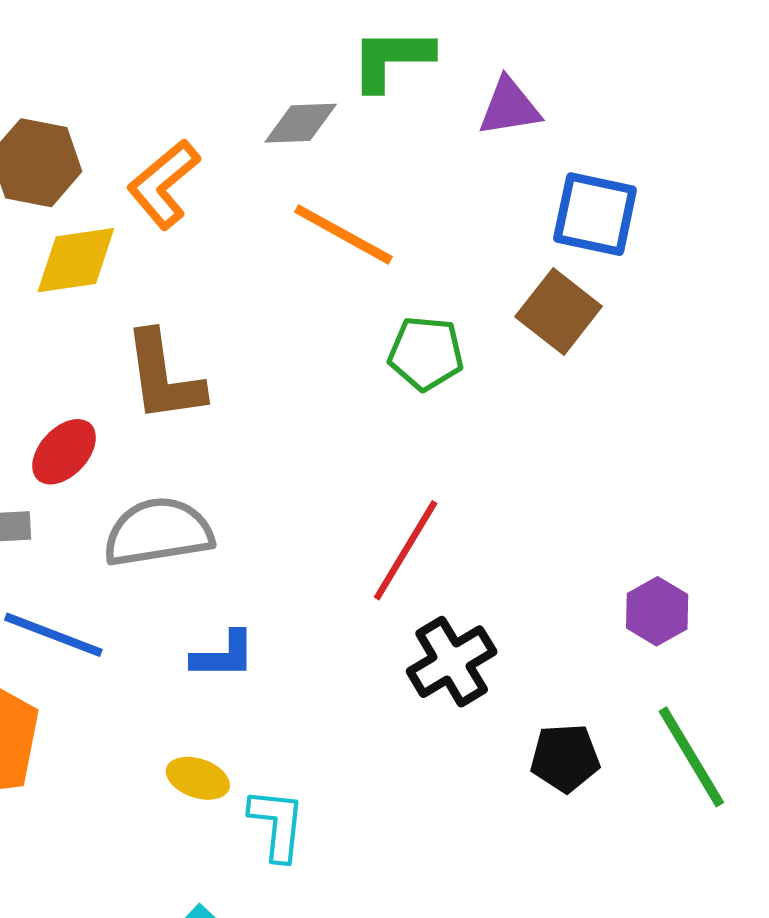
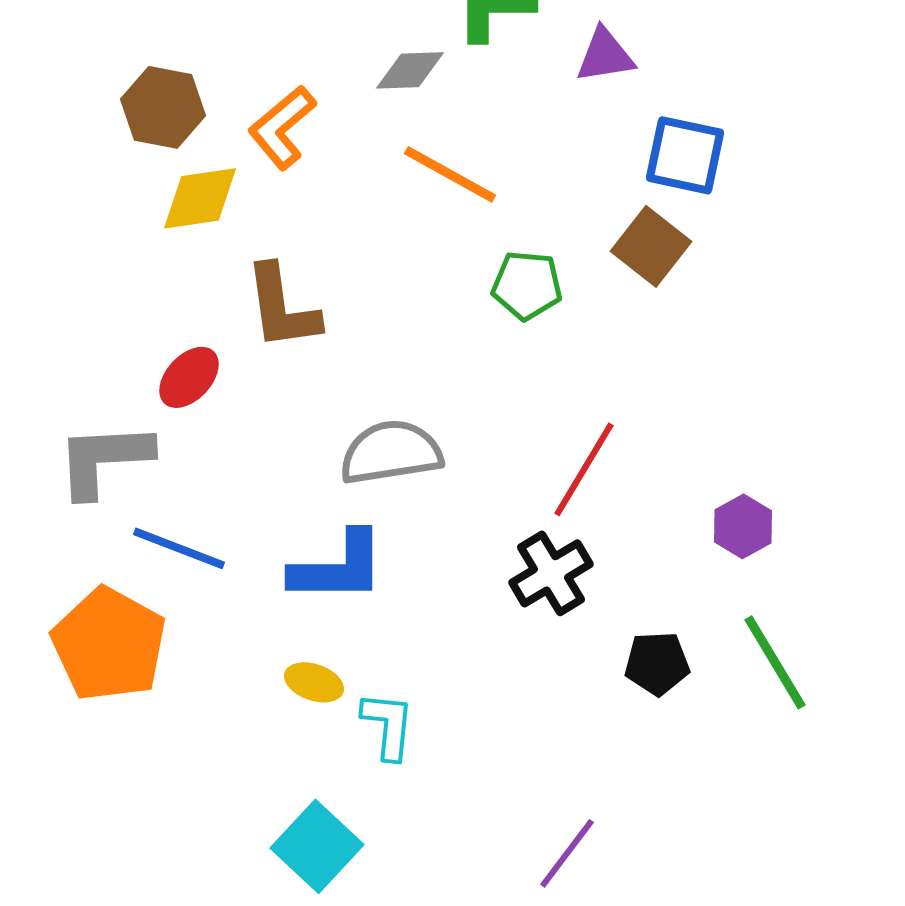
gray semicircle: (158, 532) -> (391, 452), moved
red line: (406, 550) -> (584, 469), moved
blue L-shape: (224, 655) -> (338, 567), size x1.6

